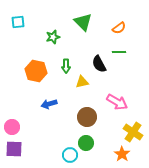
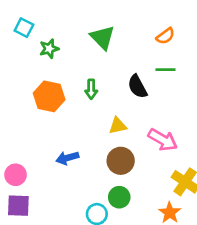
cyan square: (18, 22) -> (24, 28), turned 32
green triangle: (83, 22) -> (102, 37), moved
green star: (53, 37) -> (49, 49), moved
yellow triangle: (82, 82) -> (118, 126), moved
blue arrow: (49, 104) -> (67, 158), moved

